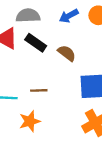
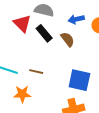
brown semicircle: (67, 53) -> (68, 39), moved

